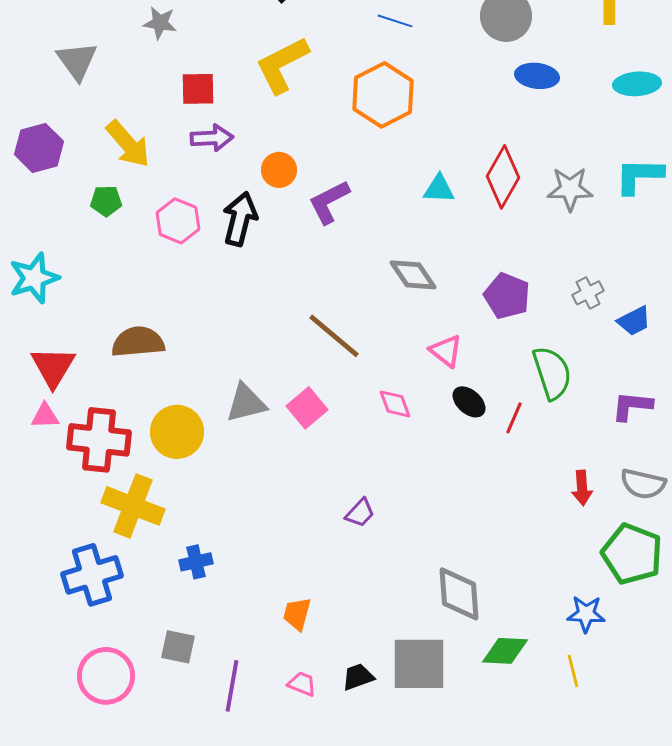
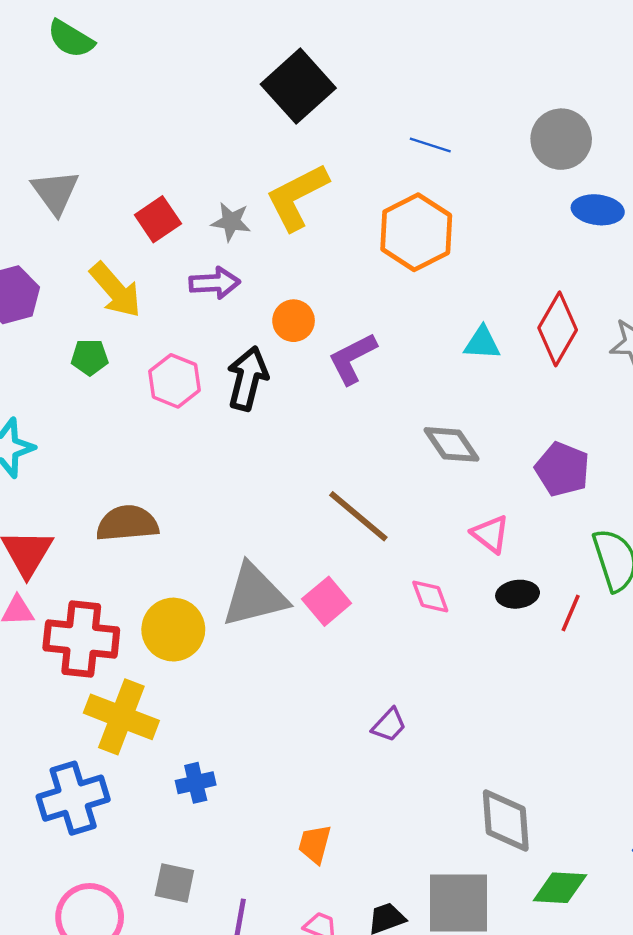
gray star: (160, 23) -> (231, 222), moved
red square: (198, 89) -> (158, 219), moved, turned -33
black ellipse: (469, 402) -> (518, 594), turned -48
gray triangle: (246, 403) -> (255, 595), size x1.4

